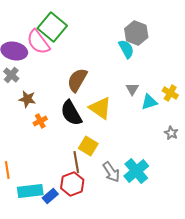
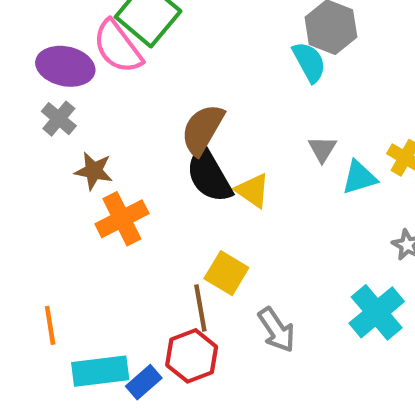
yellow triangle: (100, 108) -> (253, 190), size x0.7
black semicircle: (71, 113) -> (209, 175), moved
orange cross: (40, 121) -> (122, 219), size x1.6
cyan cross: (136, 171) -> (377, 312), moved

